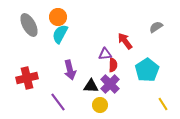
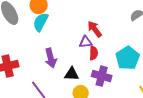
red arrow: (125, 41) -> (95, 29), moved
purple cross: (110, 84) -> (102, 76), moved, turned -30

